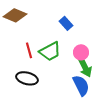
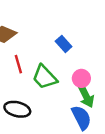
red line: (29, 50) -> (18, 64), moved
green trapezoid: (50, 51) -> (45, 77), turned 75

